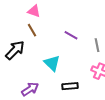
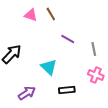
brown line: (32, 30) -> (51, 14), moved

